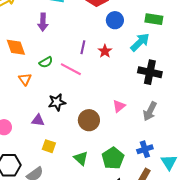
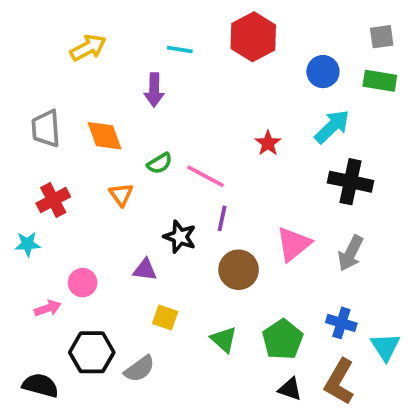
green rectangle: (154, 19) -> (380, 81), moved
blue circle: (115, 20) -> (323, 72), moved
purple line: (83, 47) -> (222, 218), moved
black star: (57, 102) -> (180, 237), turned 30
pink triangle: (119, 106) -> (294, 244), size x1.5
blue cross: (145, 149) -> (341, 323), turned 35

